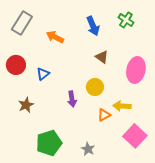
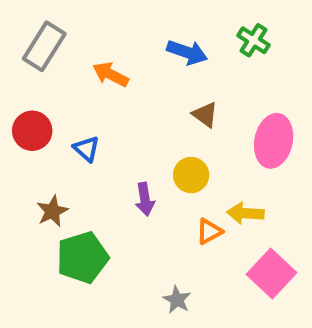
blue arrow: (93, 26) -> (187, 52), turned -48
blue triangle: (43, 74) -> (86, 149), turned -40
green pentagon: (49, 143) -> (82, 257), moved

